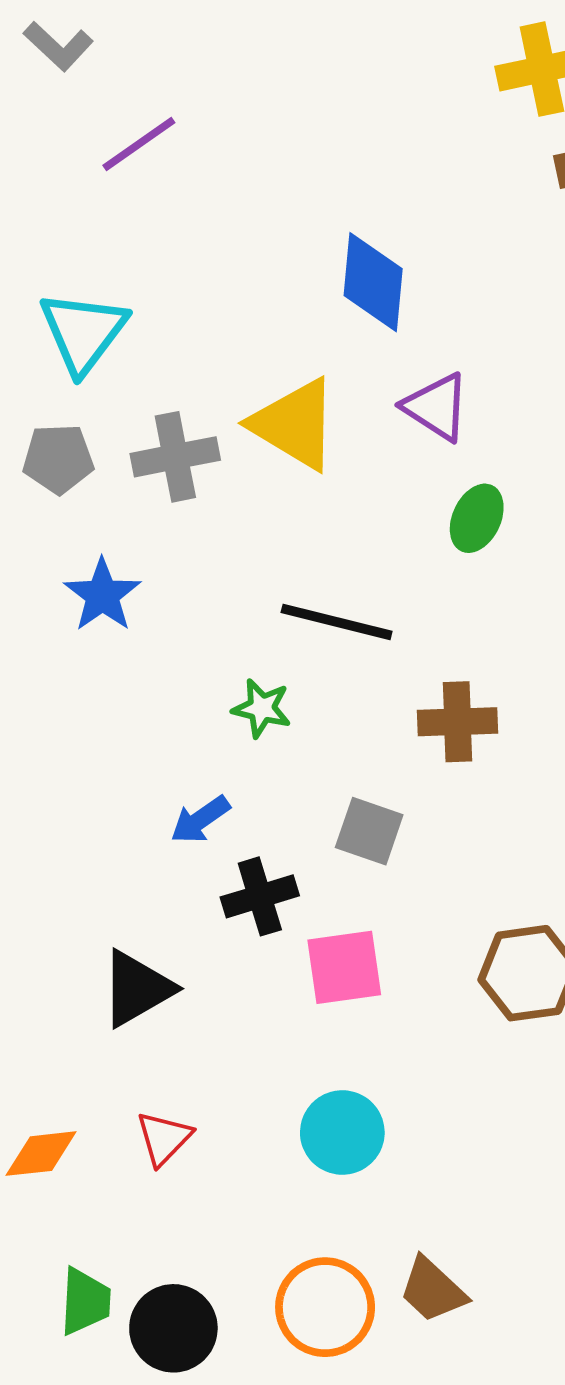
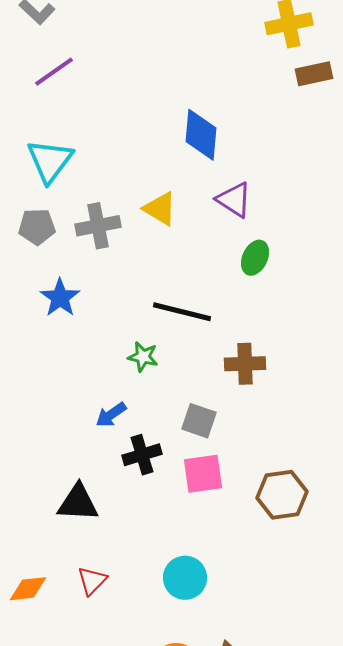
purple line: (139, 144) -> (54, 72), moved
yellow triangle: (294, 424) -> (160, 209), size x0.7
pink square: (344, 967) -> (203, 474), moved
black triangle: (137, 989) -> (78, 503), turned 33

